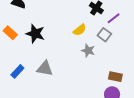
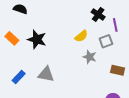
purple line: (114, 18) -> (115, 25), turned -64
gray square: (104, 35) -> (106, 41), turned 32
brown rectangle: (115, 77) -> (118, 70), moved

